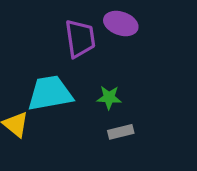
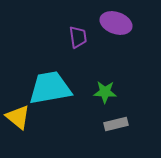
purple trapezoid: (80, 39) -> (78, 37), size x0.6

